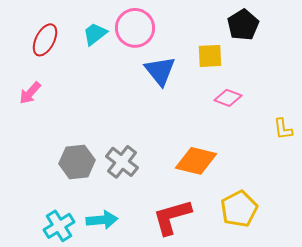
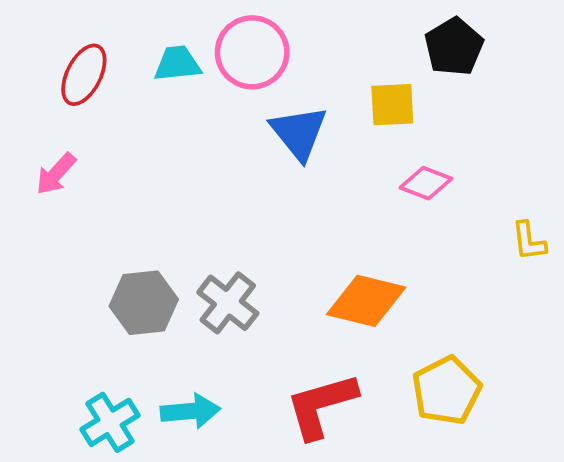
cyan trapezoid: (95, 34) -> (177, 64), turned 32

